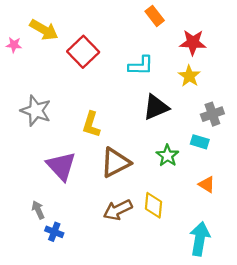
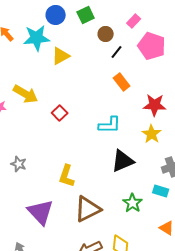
red square: (83, 52) -> (60, 113), size x0.6
gray star: (36, 111) -> (19, 164), size x0.6

